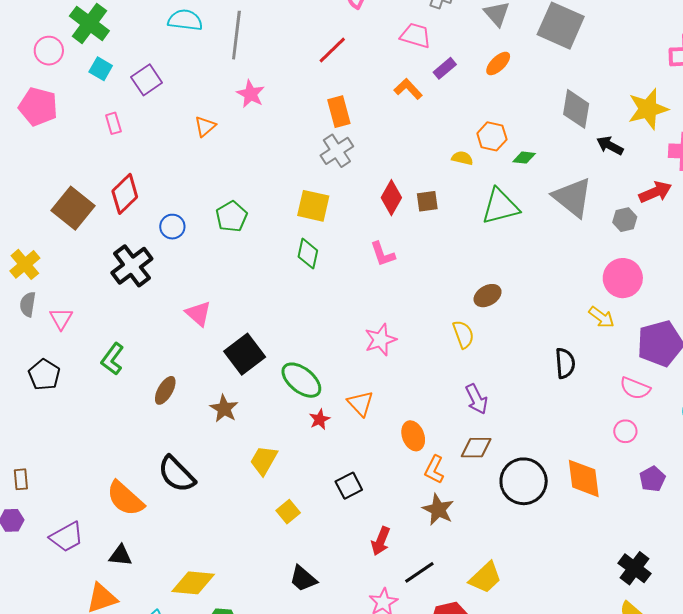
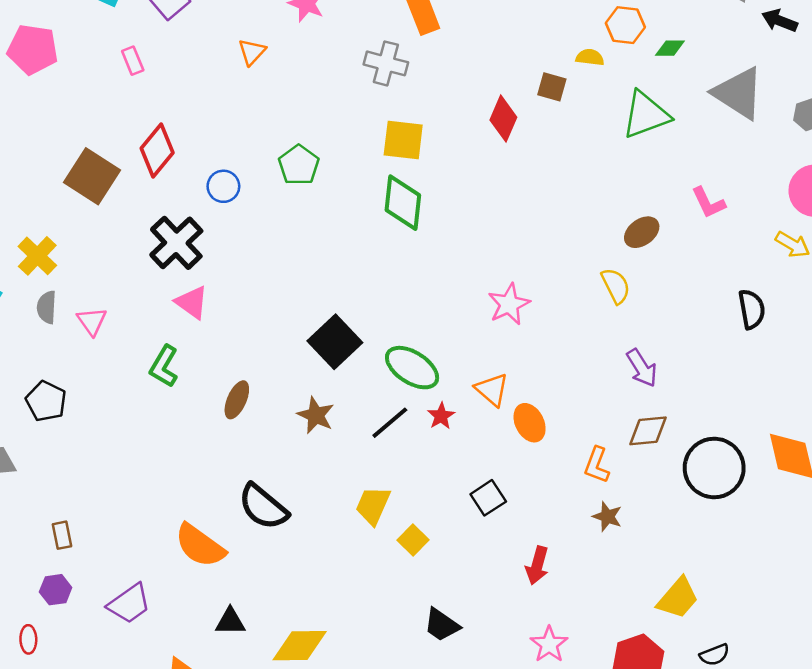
gray cross: (337, 151) -> (386, 63), moved, turned -36
brown square: (427, 201) -> (552, 87), moved, turned 30
green diamond: (308, 254) -> (403, 203), size x1.4
pink L-shape: (383, 254) -> (708, 203), moved
pink triangle: (198, 314) -> (192, 302), moved
black pentagon: (44, 375) -> (46, 401), moved
orange ellipse: (413, 436) -> (530, 423), moved
yellow trapezoid: (264, 460) -> (373, 505), moved
brown star: (438, 510) -> (607, 516), size x0.7
black triangle: (120, 555) -> (230, 621), moved
black line: (419, 572) -> (390, 423), moved

